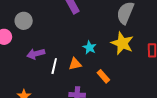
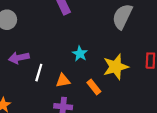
yellow star: (122, 43) -> (116, 67), moved, turned 30
orange triangle: (75, 64) -> (63, 81), moved

